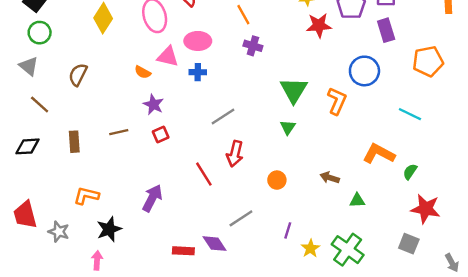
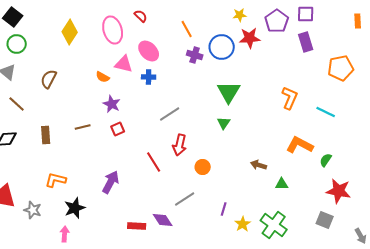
pink ellipse: (198, 41) -> (149, 51), turned 45
blue circle: (364, 71) -> (222, 47), moved
orange L-shape: (337, 101) -> (290, 98), moved
orange circle: (277, 180) -> (203, 167), moved

